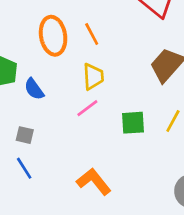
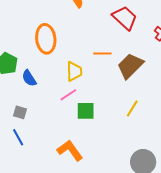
orange line: (92, 34) -> (102, 54), moved, turned -66
green square: (133, 123) -> (86, 111), moved

